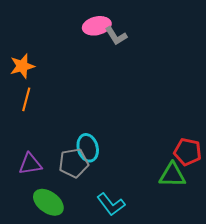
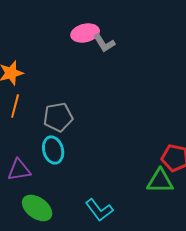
cyan ellipse: (88, 148) -> (53, 150), moved
gray pentagon: (74, 163) -> (58, 117), moved

